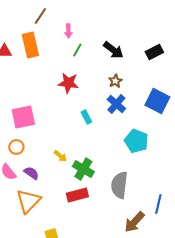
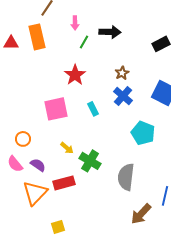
black arrow: (113, 50) -> (110, 32), moved, turned -35
red star: (68, 83) -> (75, 75), turned 30
pink square: (23, 117) -> (56, 109), moved
red rectangle: (77, 195) -> (64, 183), moved

